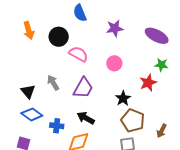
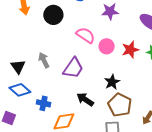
pink semicircle: (78, 54) -> (86, 35), moved
red star: (148, 83) -> (130, 50), moved
black arrow: (86, 118) -> (85, 99), moved

